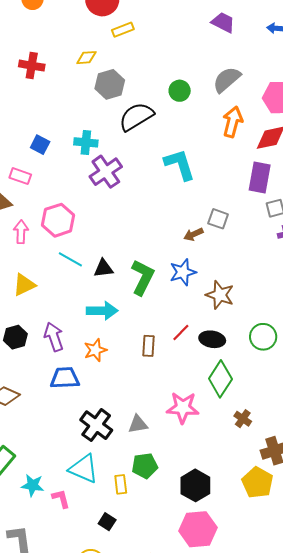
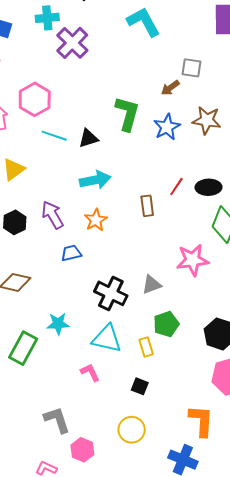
green L-shape: (143, 277) -> (127, 114), moved
brown star: (220, 295) -> (207, 120), moved
blue trapezoid: (65, 378) -> (71, 253), size x0.7
cyan star: (33, 485) -> (58, 324), moved

